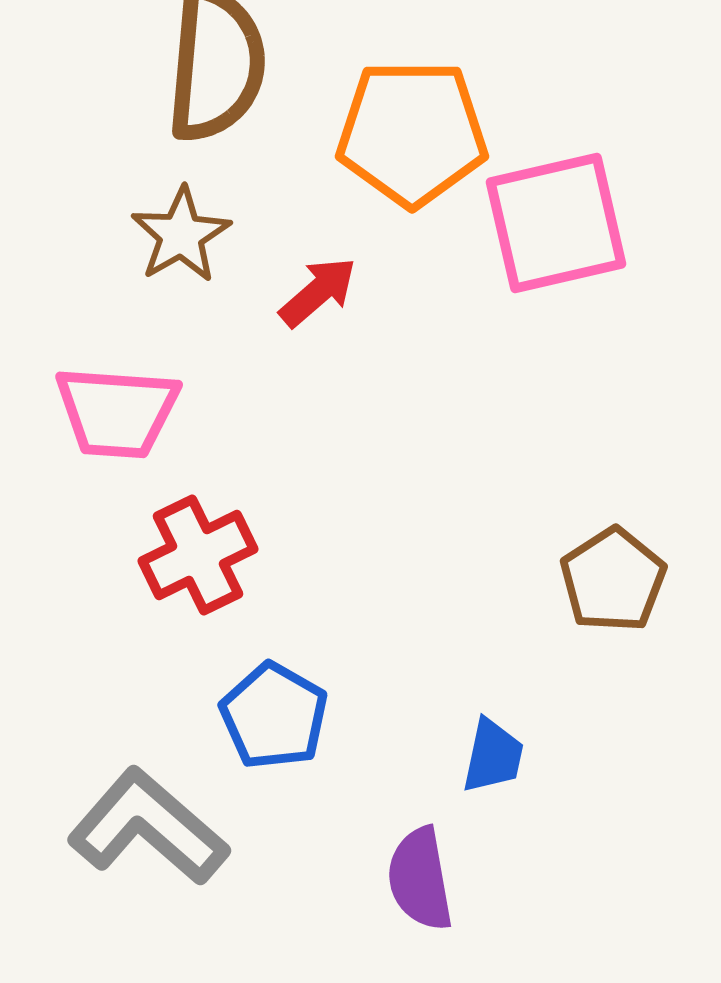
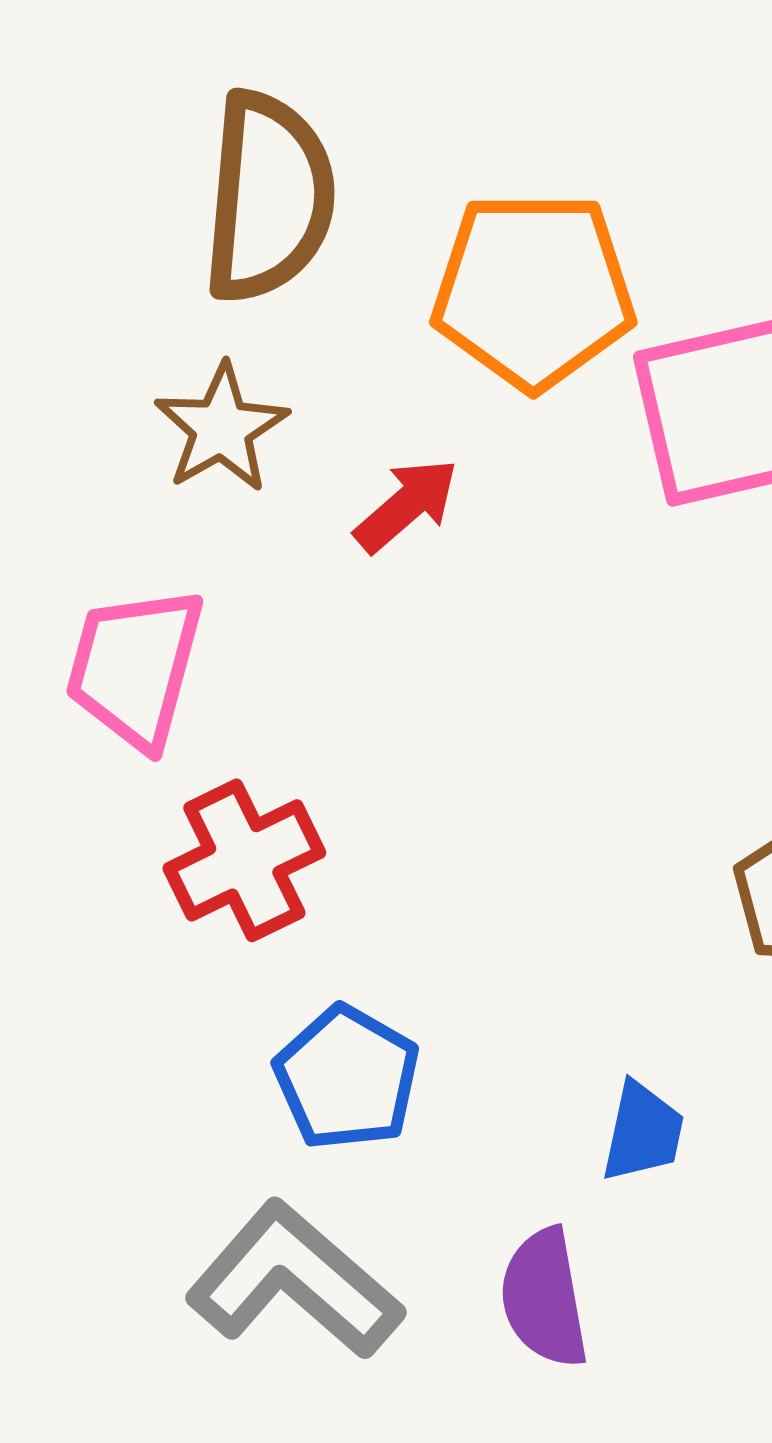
pink trapezoid: (117, 412) -> (135, 667), turned 101
gray L-shape: (148, 827) -> (294, 1280), moved

